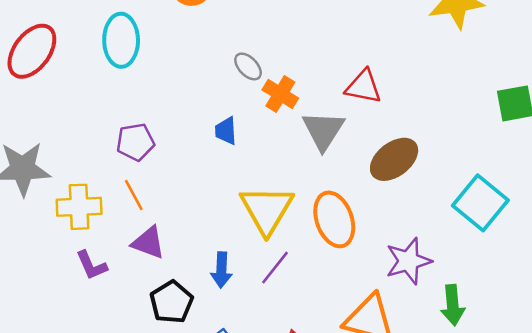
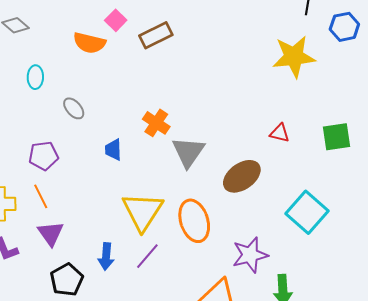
cyan ellipse: (121, 40) -> (35, 77), size x0.6
gray ellipse: (248, 66) -> (74, 108), moved
red triangle: (363, 87) -> (280, 133), moved, size x0.7
purple triangle: (148, 243) -> (51, 233), turned 32

